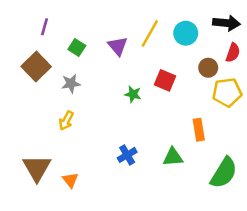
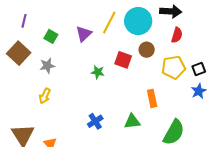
cyan circle: (186, 33) -> (138, 21), size x1.4
purple triangle: (118, 46) -> (84, 34), turned 30
brown circle: (208, 68) -> (147, 50), moved

